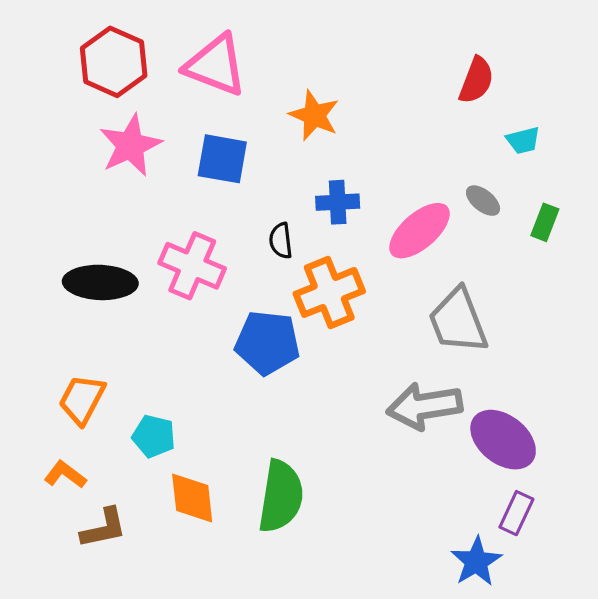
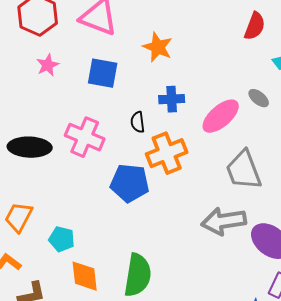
pink star: (130, 145) -> (48, 65), size x0.6

